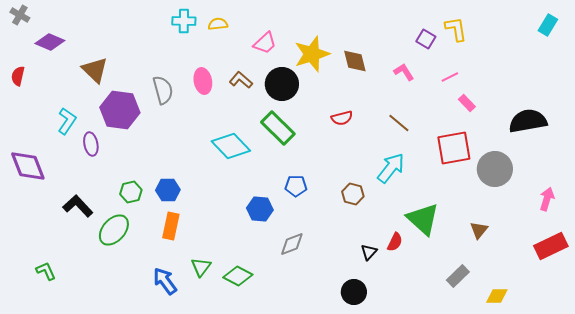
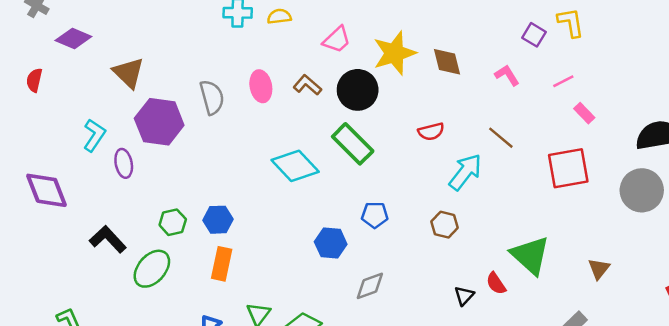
cyan arrow: (391, 168) -> (465, 172), moved
gray circle: (495, 169) -> (642, 190), moved
red semicircle: (395, 242) -> (496, 283), turned 120

